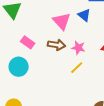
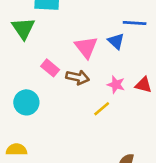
pink rectangle: (28, 42) -> (50, 68), moved
pink star: (78, 48) -> (116, 85), moved

